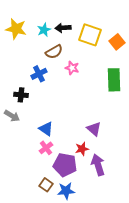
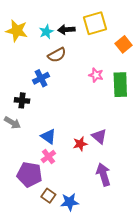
yellow square: (90, 35) -> (95, 23), moved, turned -35
pink star: (72, 68) -> (96, 75), moved
red star: (82, 149) -> (80, 144), moved
purple pentagon: (65, 165) -> (29, 174), moved

